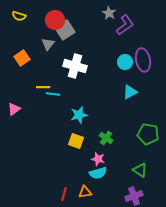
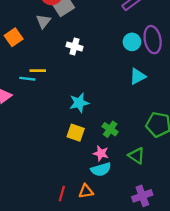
white cross: (75, 66) -> (74, 46), size x0.6
cyan line: (53, 94) -> (27, 79), moved
green triangle: (140, 170) -> (137, 156), moved

